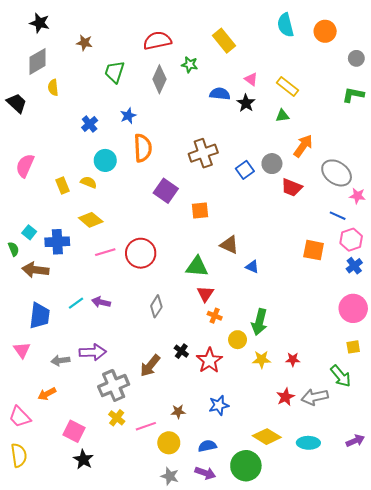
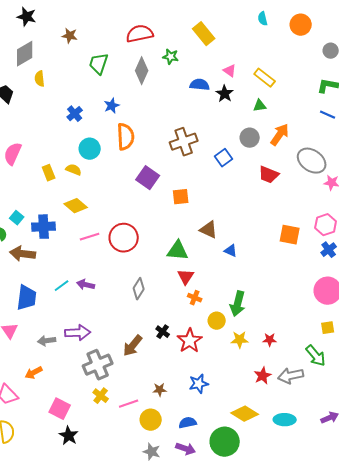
cyan semicircle: (285, 25) -> (263, 19), size x0.6
gray circle: (272, 164) -> (250, 138), moved
blue line: (338, 216) -> (328, 115), moved

